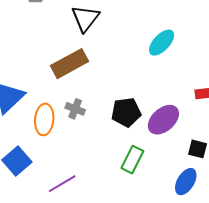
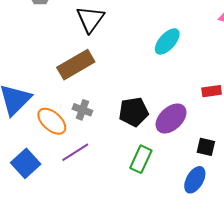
orange ellipse: (44, 119) -> (52, 121), turned -52
purple line: (62, 184) -> (75, 152), moved

